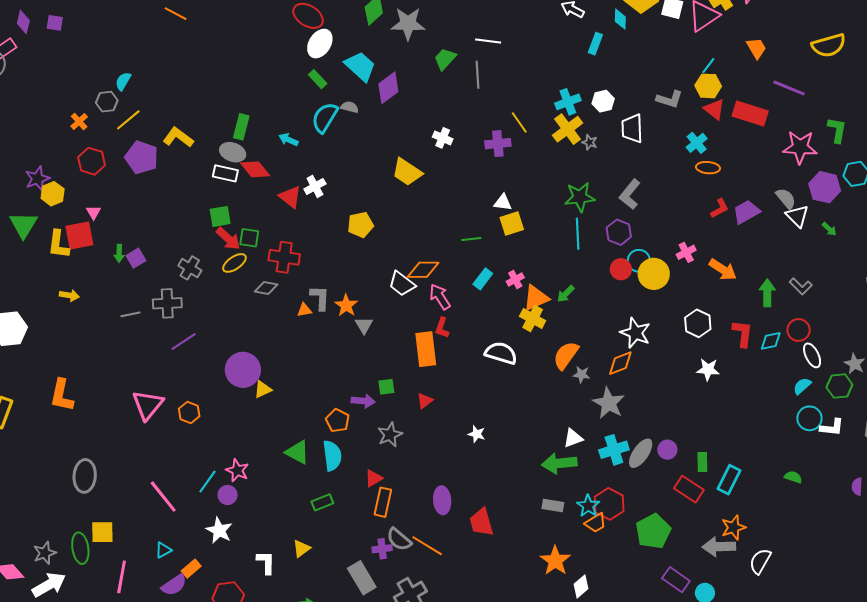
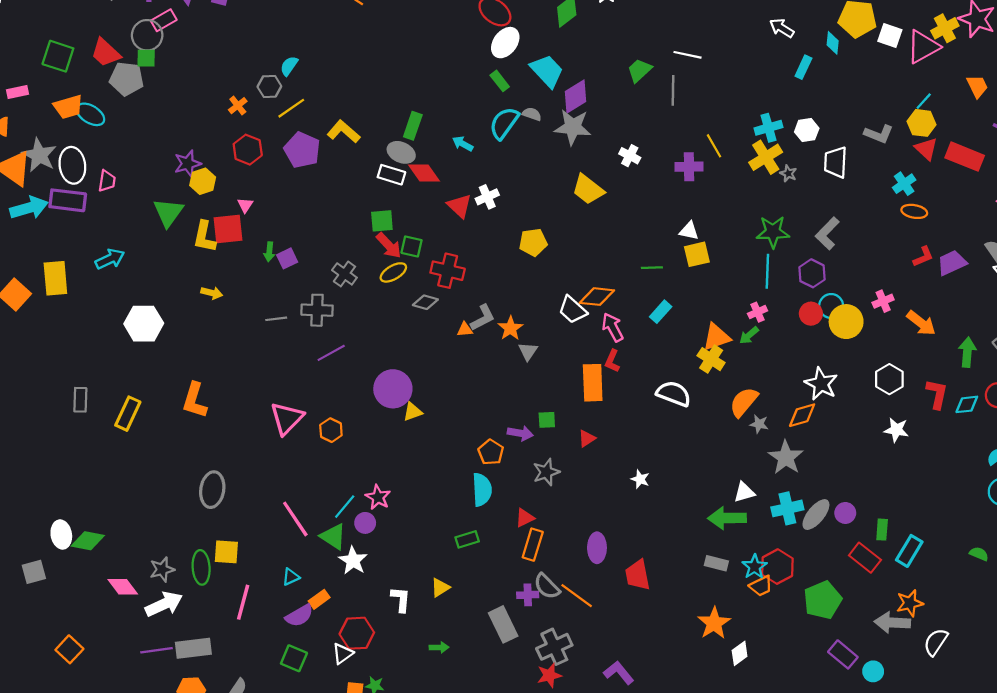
gray star: (408, 24) -> (573, 127), moved
pink cross: (515, 279) -> (758, 312), moved
gray L-shape: (320, 298) -> (483, 318), turned 56
green triangle: (297, 452) -> (333, 537), moved

